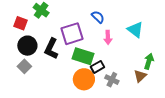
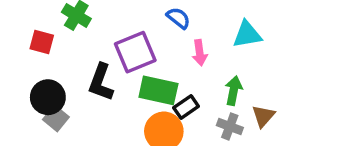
cyan triangle: (135, 30) -> (247, 34), turned -42
black circle: (27, 46) -> (48, 97), moved
green arrow: (149, 61) -> (234, 91), moved
gray cross: (112, 80) -> (230, 126), moved

